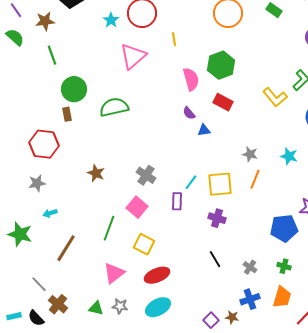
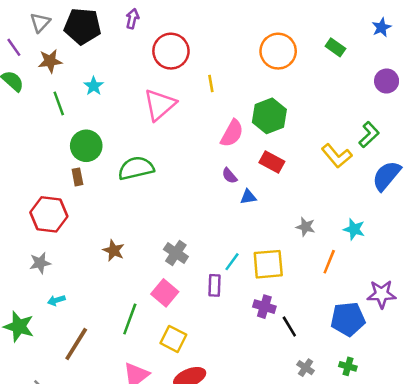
cyan star: (111, 20) -> (94, 86), moved
pink semicircle: (191, 79) -> (232, 133), turned 45
orange line: (255, 179) -> (329, 262), moved
black line: (215, 259) -> (289, 327), moved

